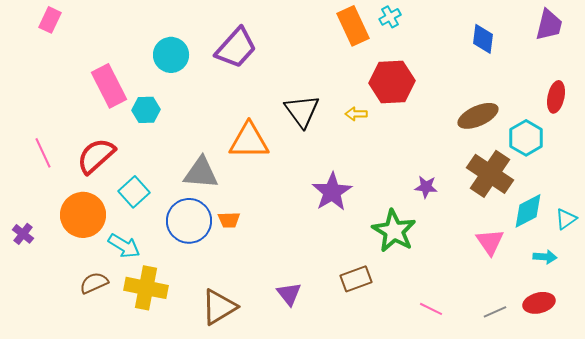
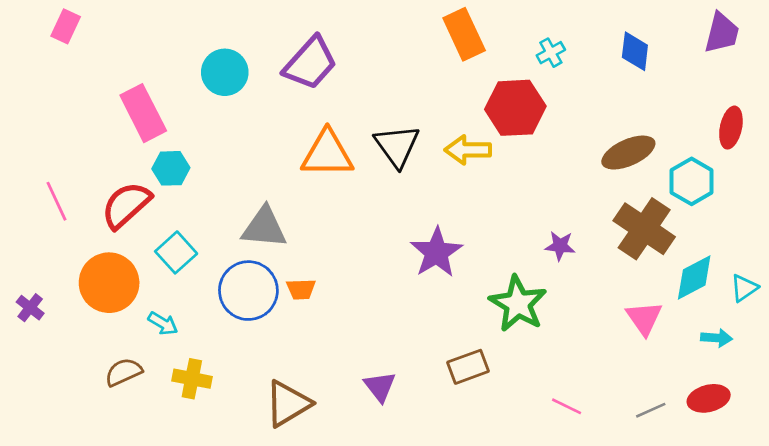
cyan cross: (390, 17) -> (551, 53), moved
cyan hexagon: (146, 110) -> (171, 168), moved
yellow arrow: (356, 114) -> (468, 150), size x1.6
orange triangle: (249, 141) -> (327, 154), moved
cyan arrow: (124, 246) -> (163, 323), size x0.7
yellow cross: (146, 288) -> (192, 379), size x0.7

